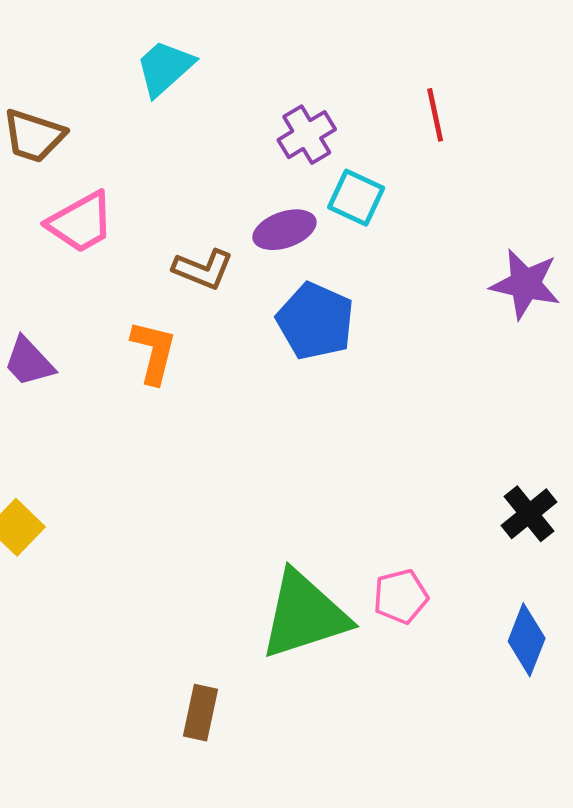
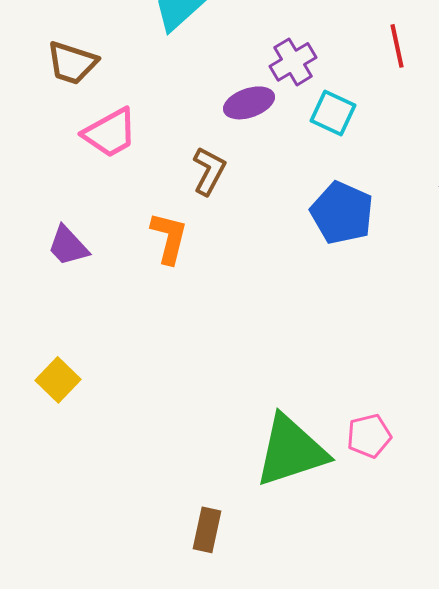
purple ellipse: (284, 230) -> (249, 103), moved
brown L-shape: (203, 269) -> (209, 171), turned -84
blue pentagon: (315, 321) -> (342, 213), moved

